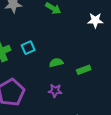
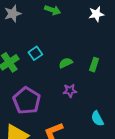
green rectangle: (84, 70) -> (94, 65), turned -40

